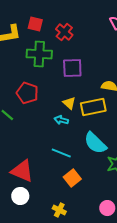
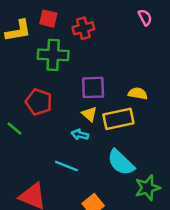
red cross: (64, 32) -> (83, 28), turned 36
purple square: (72, 68) -> (93, 87), moved
cyan line: (61, 153) -> (66, 166), moved

